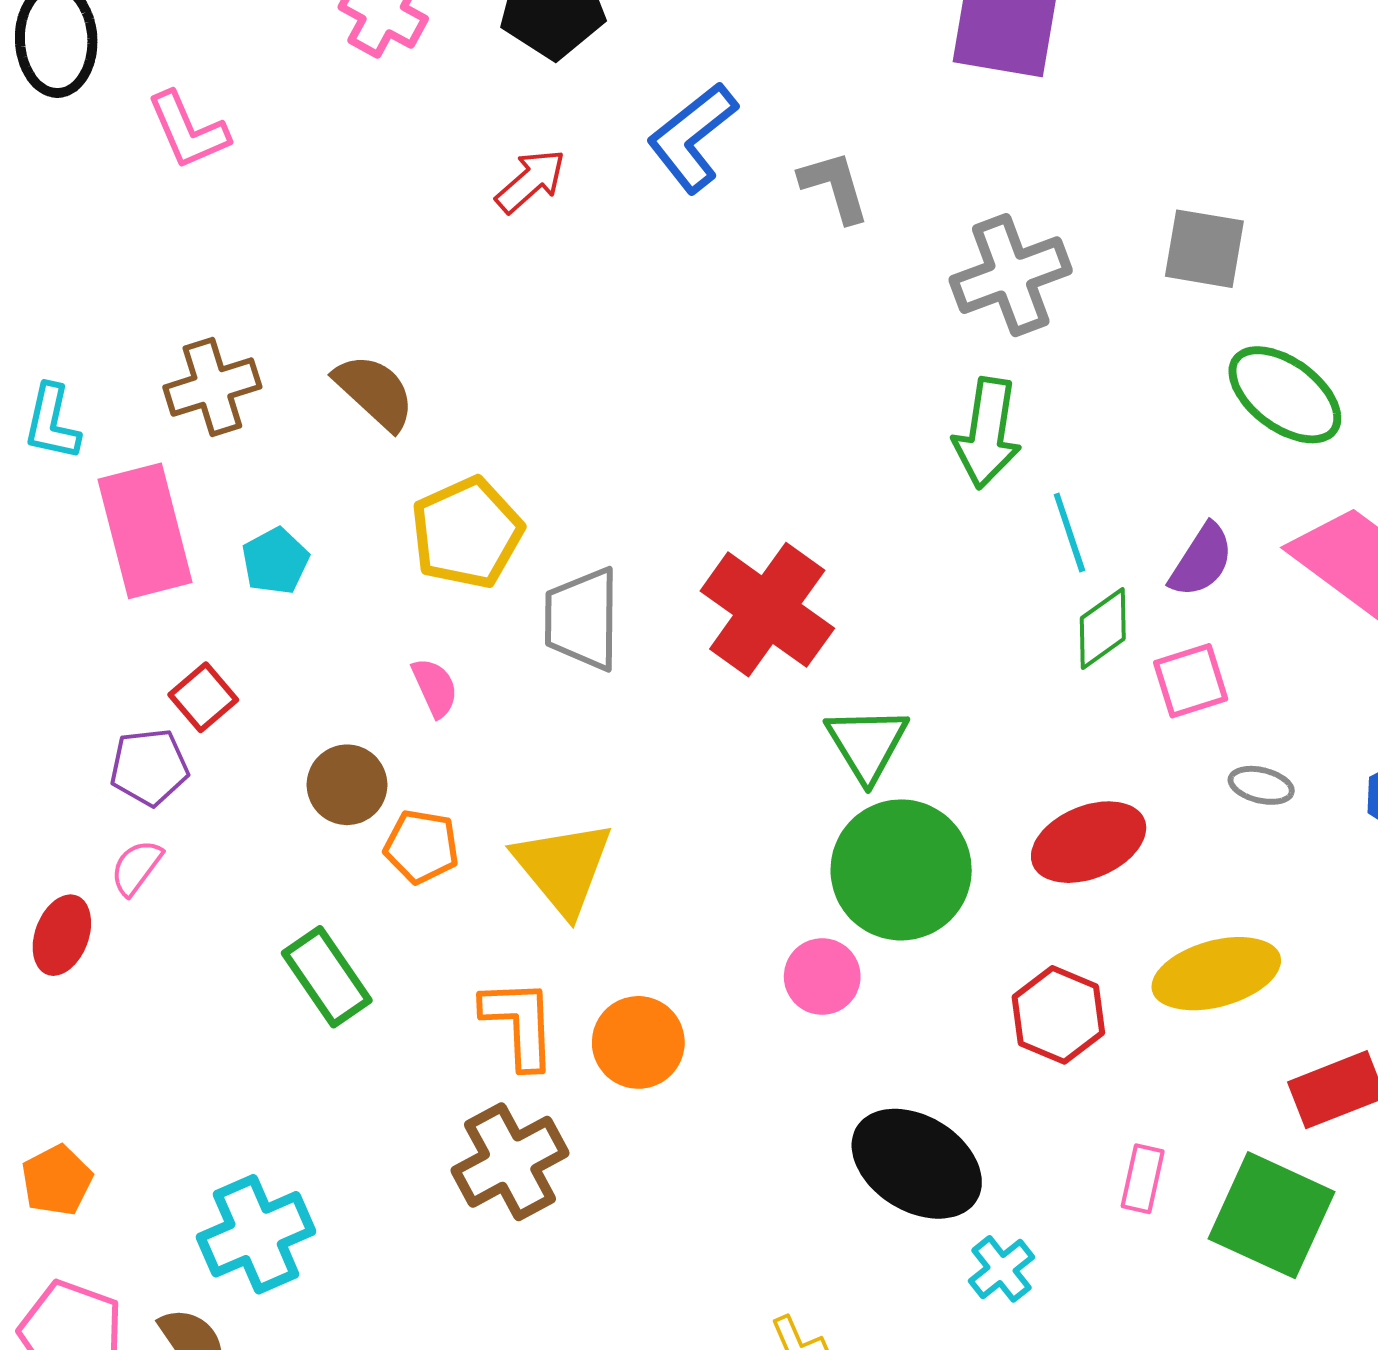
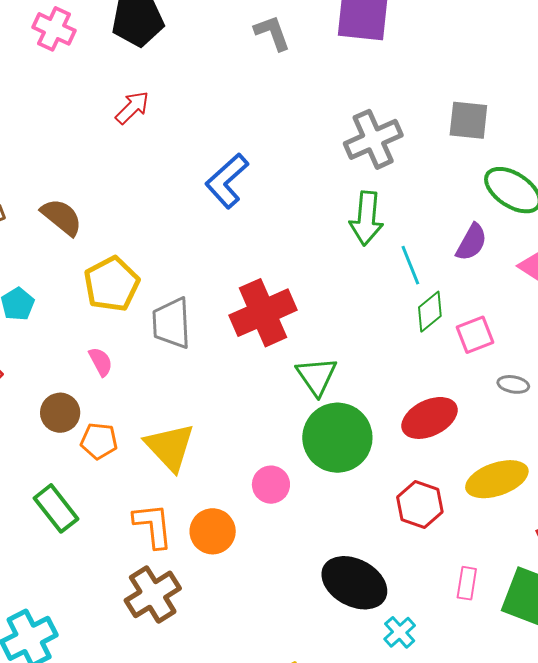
blue L-shape: (692, 137) -> (227, 181), moved
gray L-shape: (834, 187) -> (272, 33), moved
purple semicircle: (1201, 560) -> (472, 242), moved
red cross: (767, 610) -> (263, 313), turned 34
pink circle: (822, 977) -> (271, 485), moved

